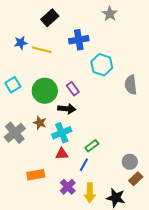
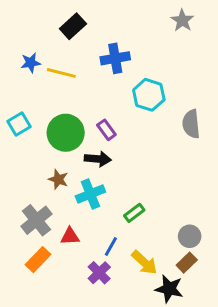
gray star: (110, 14) -> (182, 20), moved
gray cross: (15, 133) -> (36, 220), moved
red triangle: (62, 154) -> (70, 236), moved
blue line: (84, 165) -> (111, 246), moved
orange rectangle: (36, 175) -> (38, 260), moved, turned -36
brown rectangle: (136, 179) -> (187, 263), moved
yellow arrow: (90, 193) -> (144, 263), moved, turned -48

